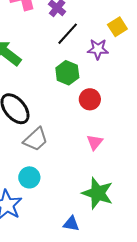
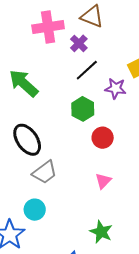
green star: (98, 193) -> (101, 232), size x0.7

